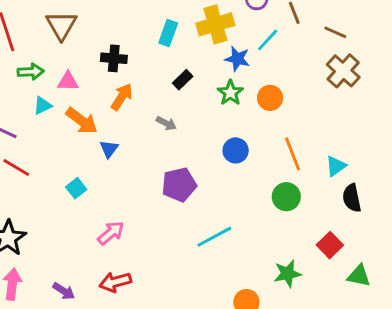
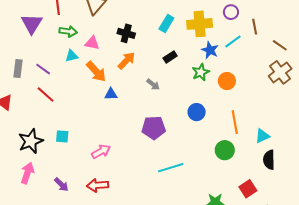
blue triangle: (109, 149) -> (111, 94), turned 40
cyan square: (76, 188) -> (62, 136), moved, turned 32

